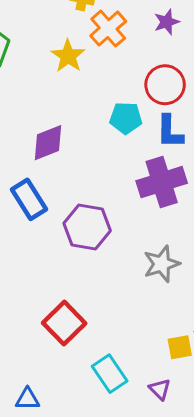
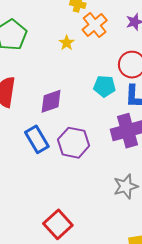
yellow star: (68, 56) -> (67, 43), size x0.7
purple hexagon: (87, 227) -> (74, 143), moved

